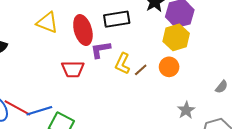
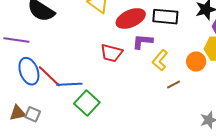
red ellipse: (83, 30) -> (131, 18), turned 68
orange circle: (169, 67) -> (196, 62), moved
brown line: (141, 70) -> (174, 84), moved

